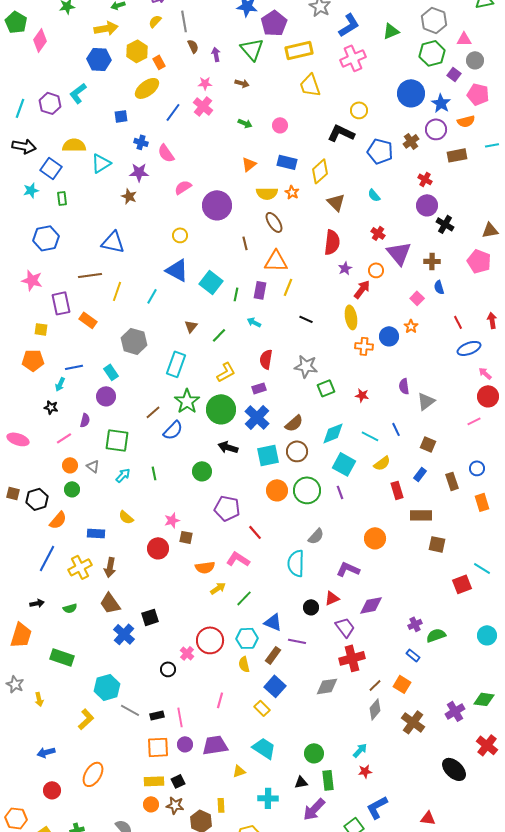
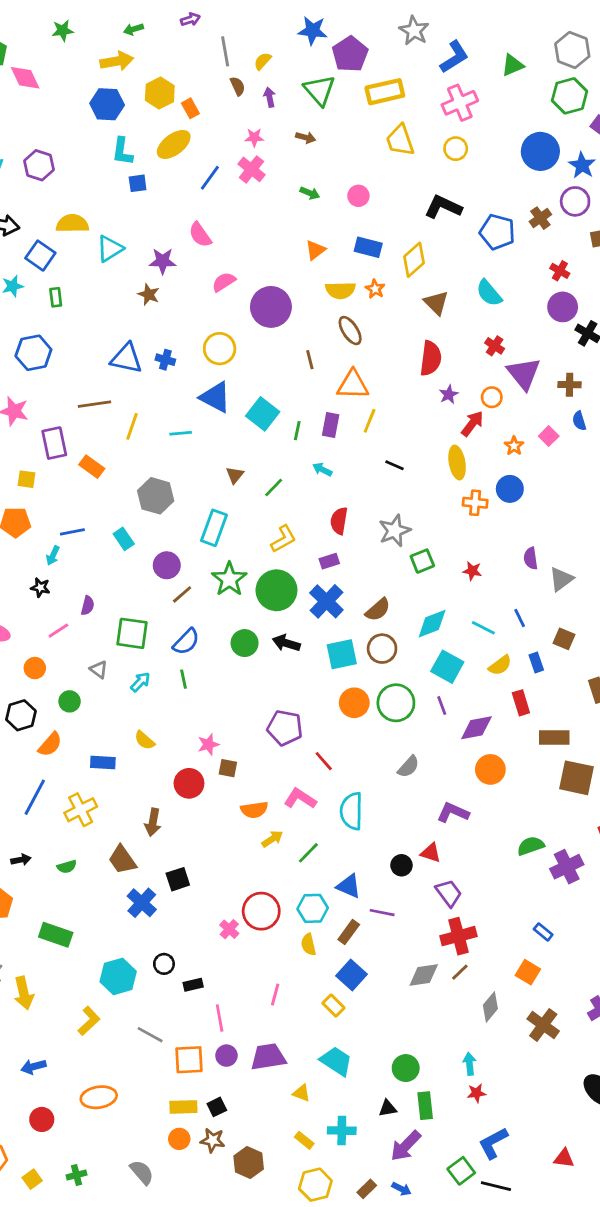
yellow semicircle: (155, 21) -> (263, 61), moved
pink diamond: (40, 40) -> (25, 78), turned -60
cyan L-shape: (78, 93) -> (122, 151), moved, turned -45
yellow circle: (359, 110) -> (456, 149), moved
blue cross: (141, 142) -> (165, 360), moved
cyan semicircle: (374, 195) -> (489, 293), size x1.5
yellow circle: (180, 235) -> (220, 349), size x1.5
cyan line: (152, 296) -> (181, 433), turned 56
orange star: (411, 326) -> (514, 446), moved
gray star: (306, 366) -> (395, 531), turned -30
purple circle: (106, 396) -> (167, 565), moved
blue semicircle: (173, 430) -> (186, 642), moved
orange circle: (70, 465) -> (35, 668), moved
green circle: (202, 471) -> (245, 643), moved
blue rectangle: (420, 474) -> (536, 663), moved, turned -56
brown square: (437, 544) -> (576, 778), size x1.5
cyan semicircle: (296, 563) -> (351, 811), moved
brown arrow: (110, 567) -> (153, 822), moved
red triangle: (332, 598) -> (431, 853), turned 42
purple diamond: (371, 605) -> (476, 728), moved
purple cross: (415, 624) -> (567, 867), moved, size x1.6
green semicircle: (436, 635) -> (531, 846), moved
black circle: (168, 669) -> (164, 964), moved
brown line: (375, 685) -> (460, 972), moved
yellow arrow: (39, 699) -> (24, 993), size x1.6
gray line: (130, 710) -> (150, 1035), moved
black rectangle: (157, 715) -> (193, 985), moved
cyan arrow: (360, 750) -> (470, 1064), turned -49
yellow triangle: (239, 771) -> (301, 1093), turned 40
orange ellipse: (93, 774) -> (99, 1097), turned 50
yellow rectangle: (221, 805) -> (304, 1140), moved, turned -48

